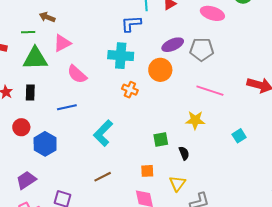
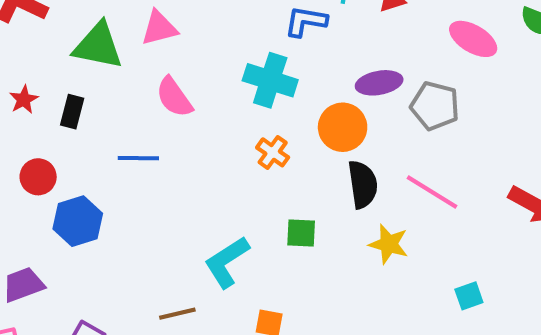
cyan L-shape: (103, 133) -> (227, 262), moved
green square: (161, 140) -> (301, 233), moved
black semicircle: (184, 153) -> (363, 184), moved, size x1.6

